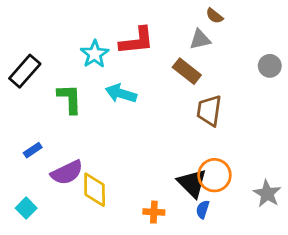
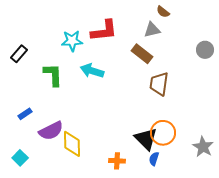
cyan star: (95, 54) -> (72, 41), turned 30
black rectangle: (25, 71) -> (19, 54), size x0.7

